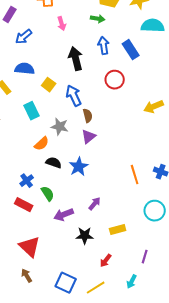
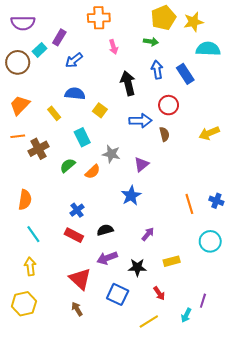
blue arrow: (74, 96) -> (140, 121), moved, turned 115
brown semicircle: (88, 116) -> (164, 134), moved
black semicircle: (54, 163) -> (105, 230), moved, turned -35
green semicircle: (48, 194) -> (68, 165), moved, turned -98
purple arrow: (64, 215) -> (107, 258), moved
purple line: (145, 257) -> (203, 301), moved
red arrow: (106, 261) -> (159, 293), turned -72
blue square: (66, 283) -> (118, 294), moved

